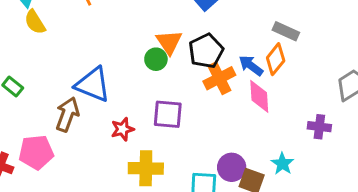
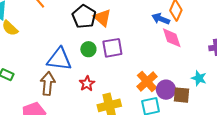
black pentagon: (206, 51) -> (84, 17), moved
green circle: (156, 59) -> (88, 49), moved
orange cross: (219, 78) -> (147, 81), moved
purple square: (168, 114) -> (112, 48), moved

